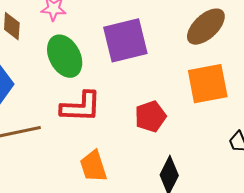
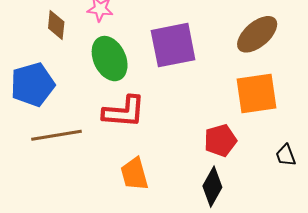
red pentagon: (150, 116) -> (220, 140), moved

